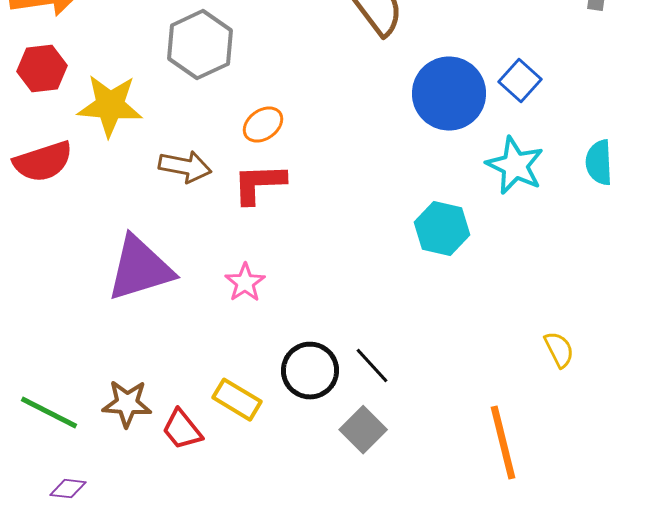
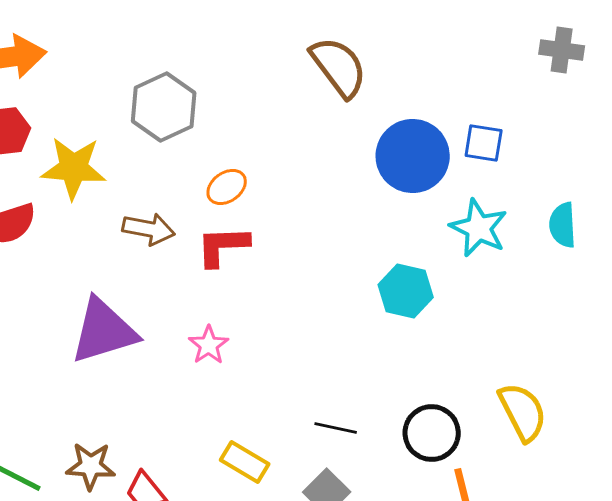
blue square: (520, 81) -> (484, 143), turned -33
yellow semicircle: (559, 350) -> (523, 412), size x1.6
black line: (372, 366) -> (336, 428), turned -36
black circle: (310, 371) -> (432, 433), moved
yellow rectangle: (237, 400) -> (245, 462), moved

